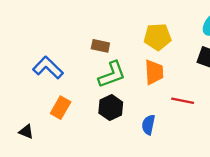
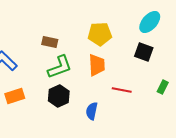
orange rectangle: (61, 108) -> (15, 96), turned 42

